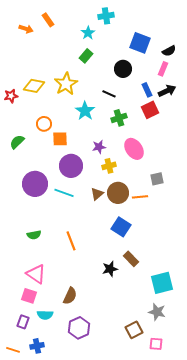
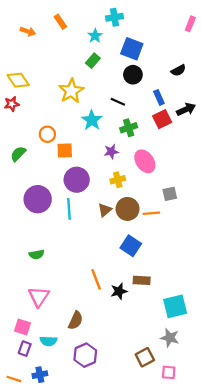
orange rectangle: (48, 20) -> (60, 22), moved
blue square: (140, 43) -> (132, 49), moved
black semicircle: (169, 51) -> (178, 70), moved
pink rectangle: (163, 69) -> (190, 24), moved
yellow diamond: (34, 86) -> (18, 80), moved, turned 45
black arrow: (167, 91) -> (186, 109), moved
purple star: (99, 147) -> (111, 152), moved
cyan line: (64, 193) -> (69, 209), turned 66
orange line: (71, 241) -> (96, 279), moved
brown rectangle: (131, 259) -> (142, 280), turned -42
pink triangle: (36, 274) -> (39, 297), turned 30
pink square: (29, 296) -> (23, 327), moved

